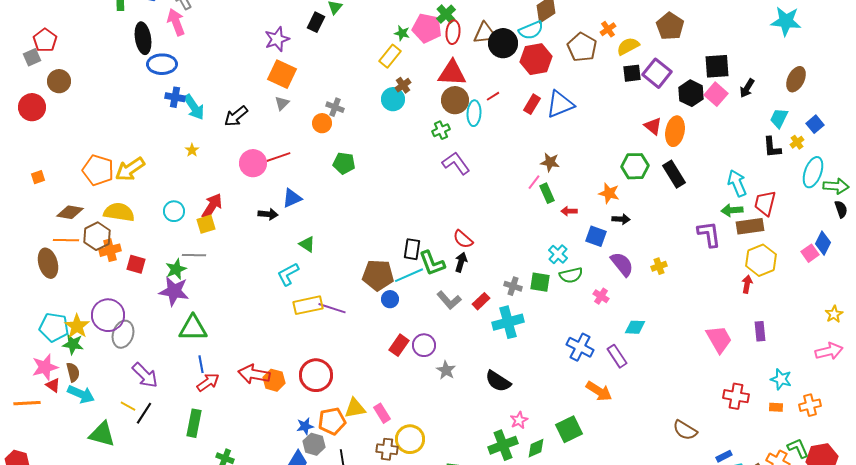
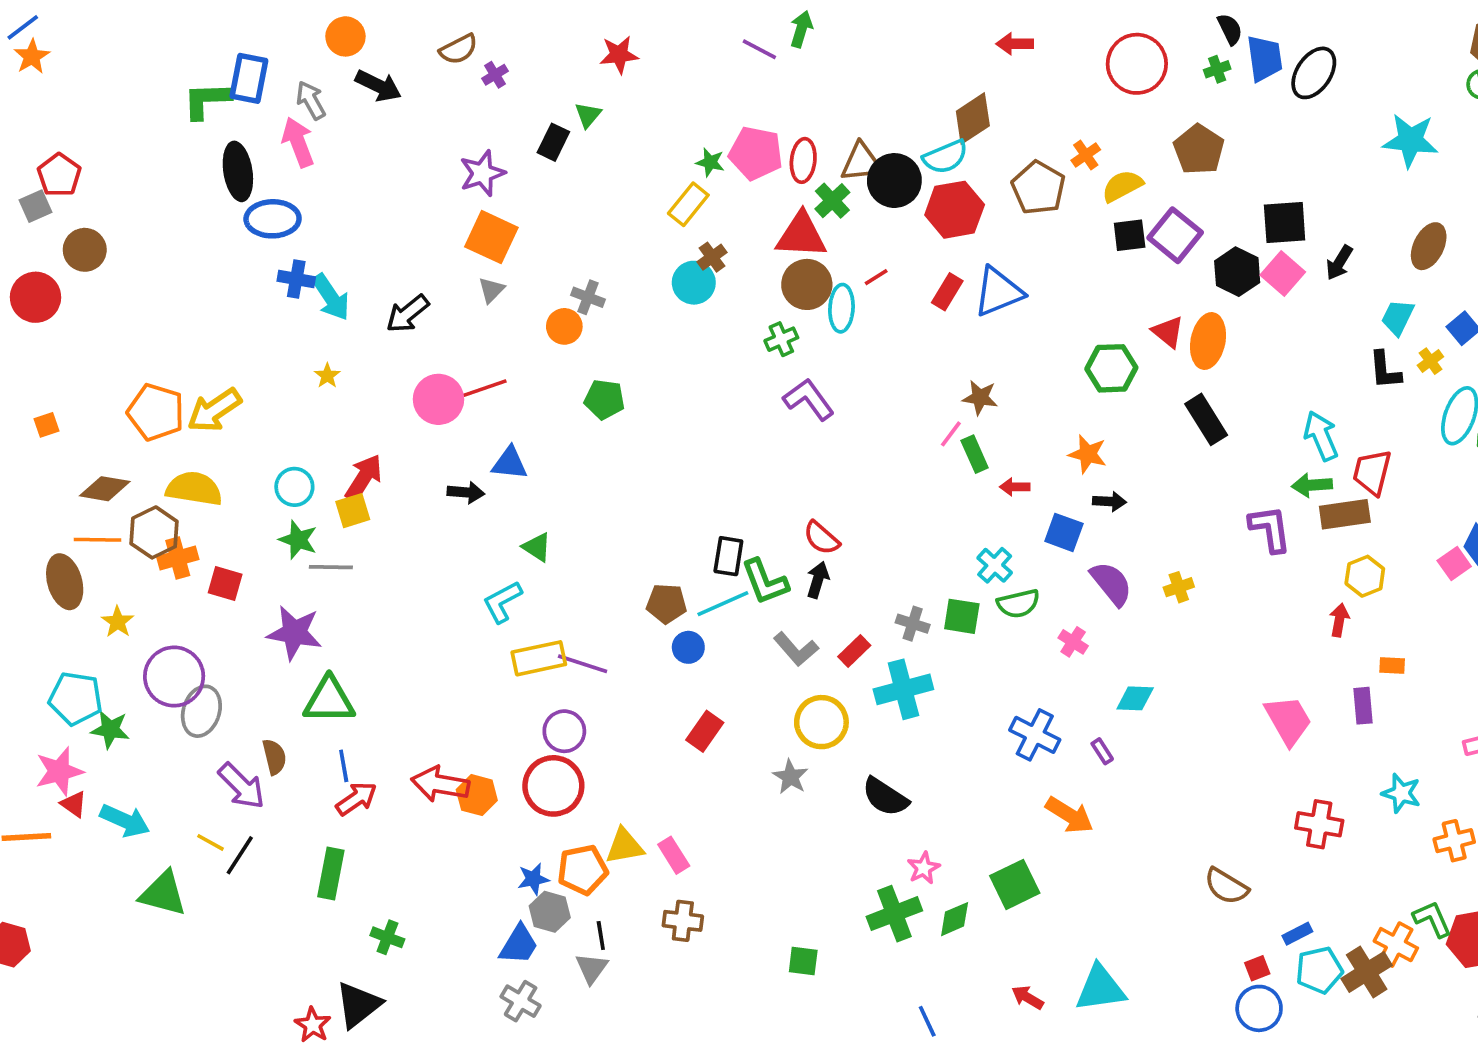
green cross: (446, 14) -> (832, 201), moved
green hexagon: (635, 166) -> (1111, 368), moved
blue triangle: (292, 198) -> (510, 463), turned 30
yellow hexagon: (761, 260) -> (1365, 576), size x0.7
green star: (176, 269) -> (298, 540), moved, turned -30
brown pentagon: (378, 275) -> (666, 604), size x0.7
yellow star: (77, 326) -> (118, 622), moved, size x0.7
purple circle: (424, 345) -> (564, 731), moved
purple rectangle: (617, 356) -> (1102, 751), size x0.6
brown semicircle: (73, 372) -> (274, 757), moved
orange rectangle: (776, 407) -> (1392, 666), moved
yellow circle: (410, 439) -> (821, 722), moved

